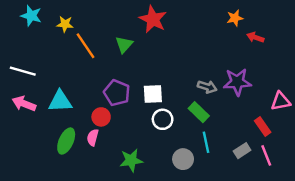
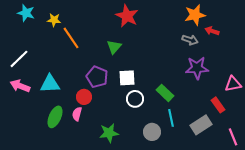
orange star: (235, 18) -> (195, 15), size x1.5
green triangle: (124, 45) -> (114, 47), moved
white line: (23, 71) -> (19, 59), turned -60
gray arrow: (207, 87) -> (190, 40), moved
gray rectangle: (242, 151) -> (201, 125), size x1.5
pink line: (266, 155) -> (233, 137), moved

